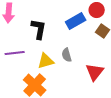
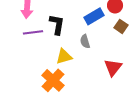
purple line: (15, 53) -> (33, 32), moved
gray semicircle: (67, 55) -> (85, 41), moved

